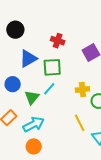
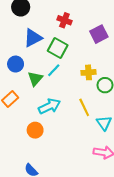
green square: (52, 67) -> (58, 48), turned 30
cyan arrow: (34, 124) -> (49, 106), moved

